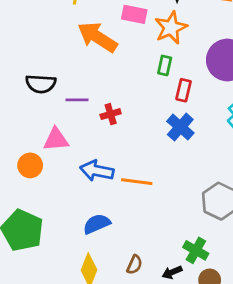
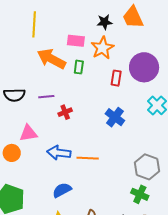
green rectangle: (165, 65) -> (79, 67), moved
red rectangle: (184, 90) -> (116, 78), moved
purple line: (77, 100) -> (46, 97), moved
green cross: (196, 250) -> (140, 194), moved

